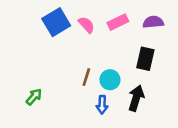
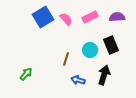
black rectangle: (145, 59) -> (111, 45), turned -36
cyan circle: (110, 80) -> (90, 50), moved
blue arrow: (102, 105) -> (78, 80), turned 104

